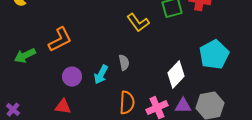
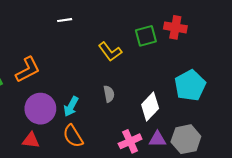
gray semicircle: (124, 63) -> (109, 94), moved
purple circle: (72, 77) -> (40, 109), size x1.5
orange semicircle: (127, 103) -> (73, 136), moved, turned 145

